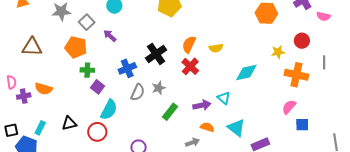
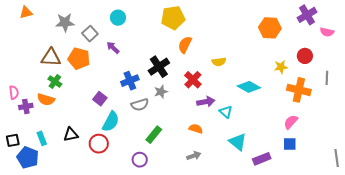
orange semicircle: (189, 44) -> (185, 45), moved
brown triangle: (32, 47) -> (51, 57), moved
green cross: (87, 70) -> (55, 81), moved, turned 32
cyan diamond: (246, 73) -> (249, 87), turned 40
gray star: (159, 88) -> (161, 92), moved
gray semicircle: (138, 92) -> (140, 105), turned 48
purple arrow: (202, 105) -> (206, 102), moved
green rectangle: (170, 112) -> (154, 135), moved
blue square: (302, 125) -> (290, 144), moved
orange semicircle: (207, 127) -> (196, 129), moved
cyan rectangle: (40, 128) -> (42, 138), turned -48

